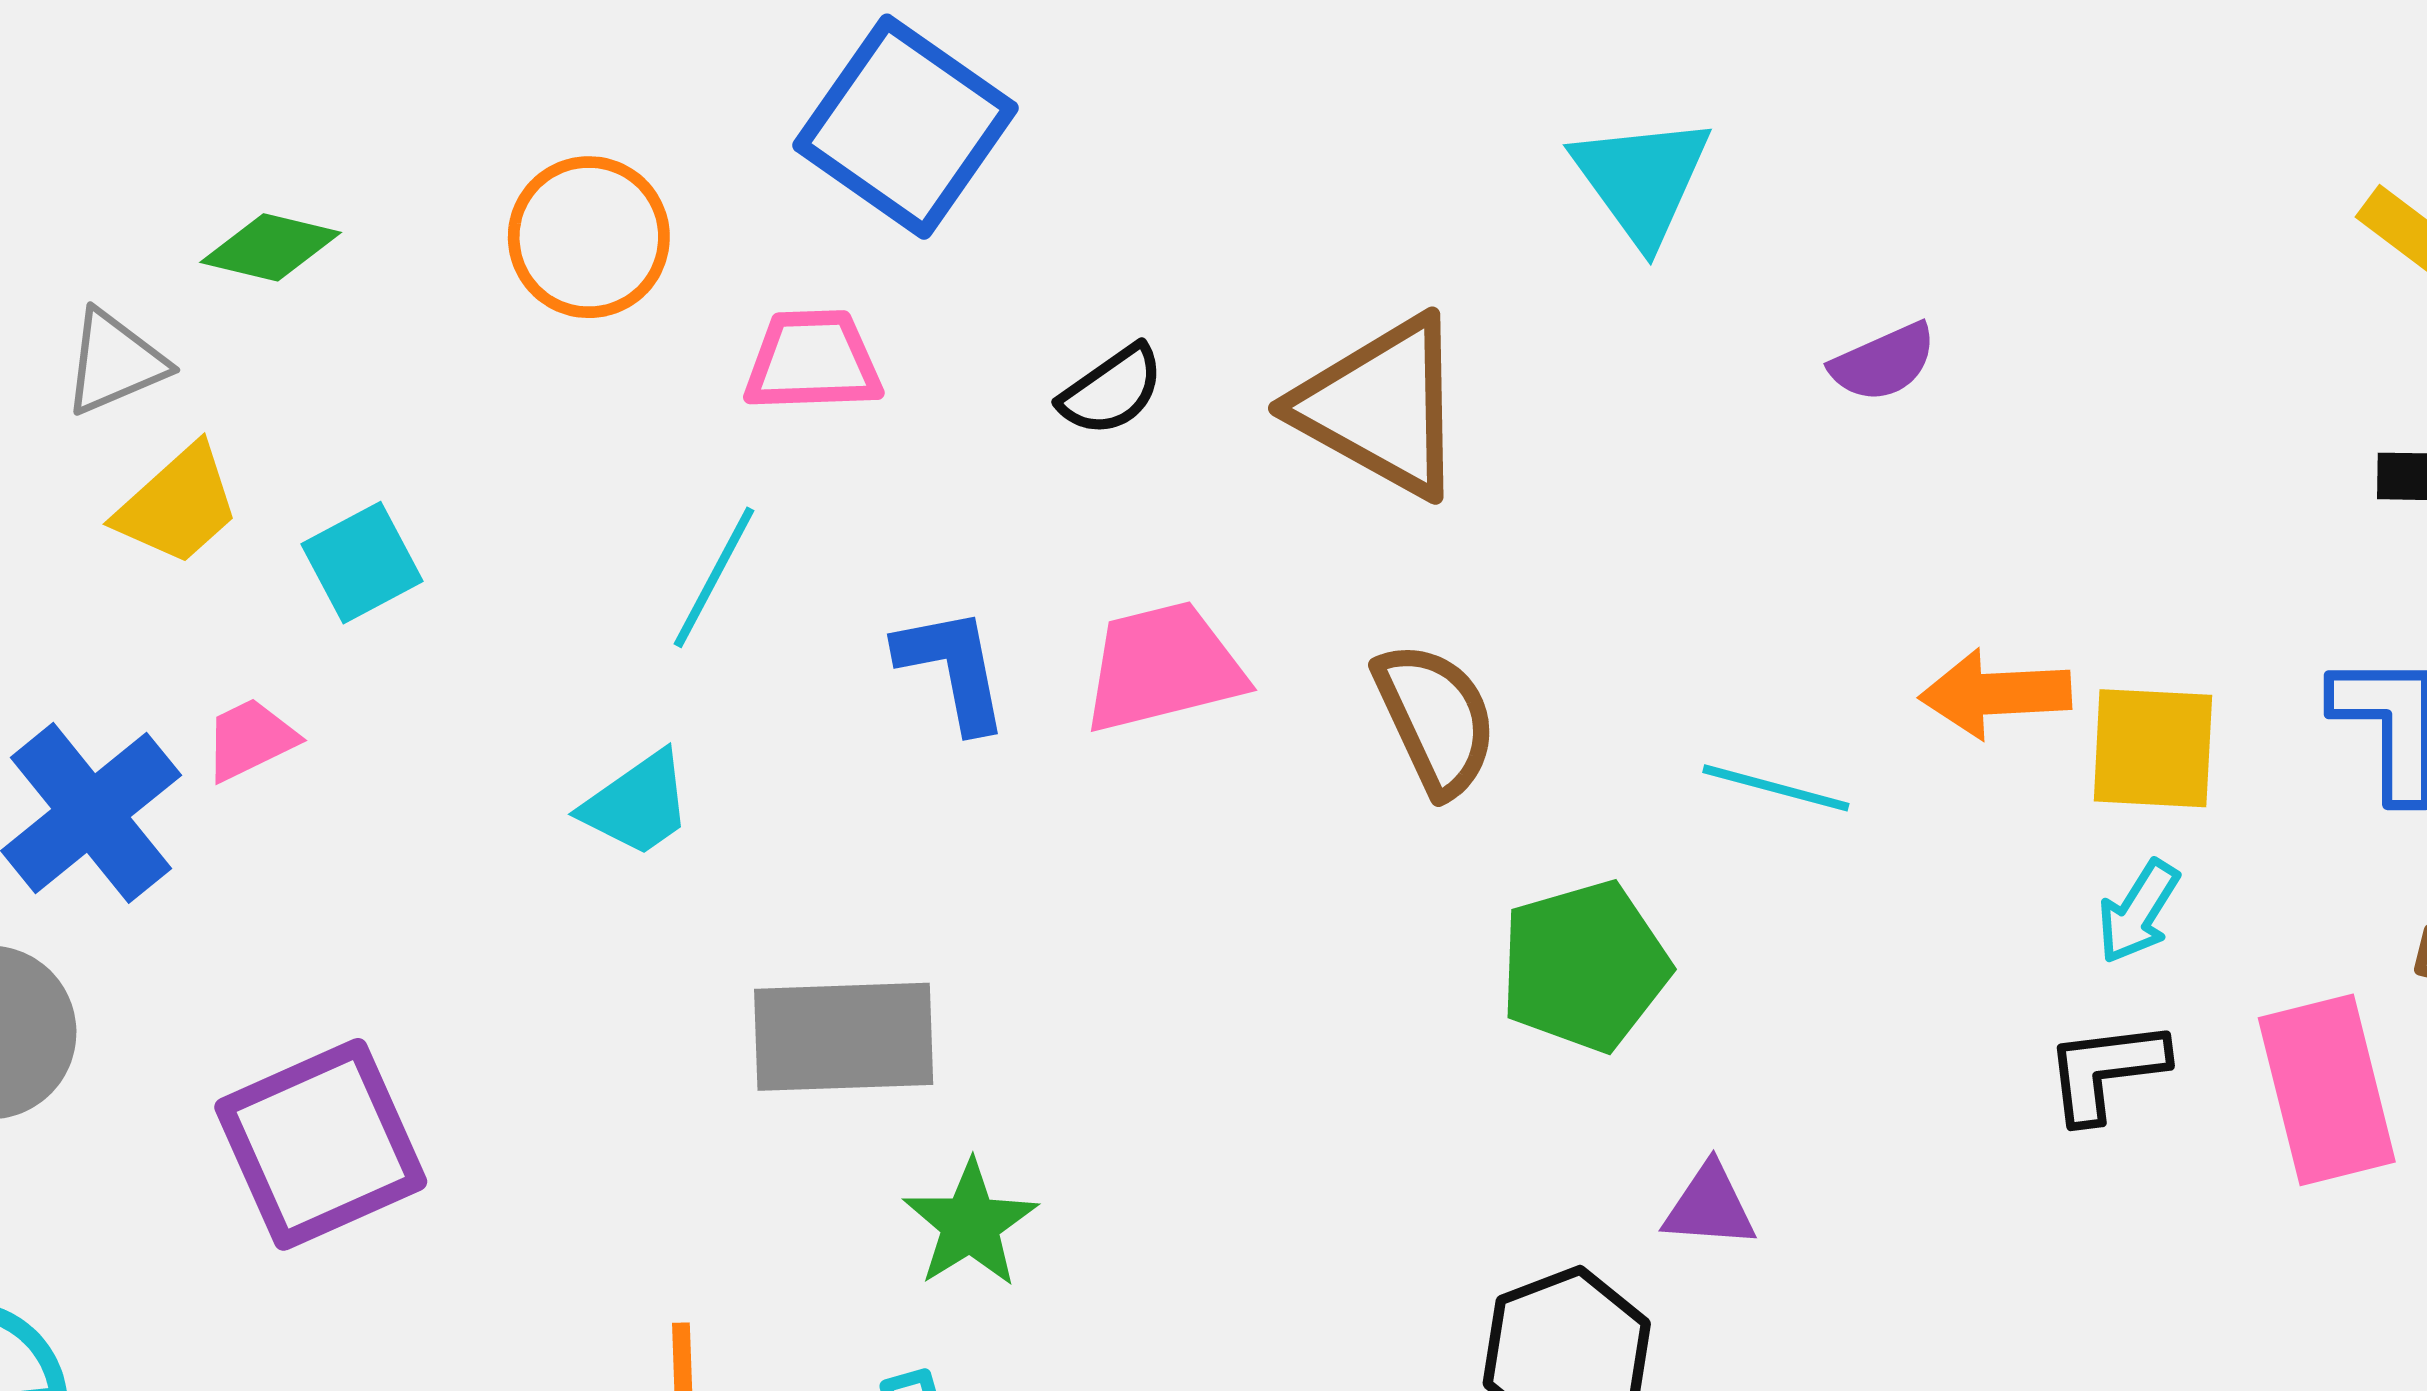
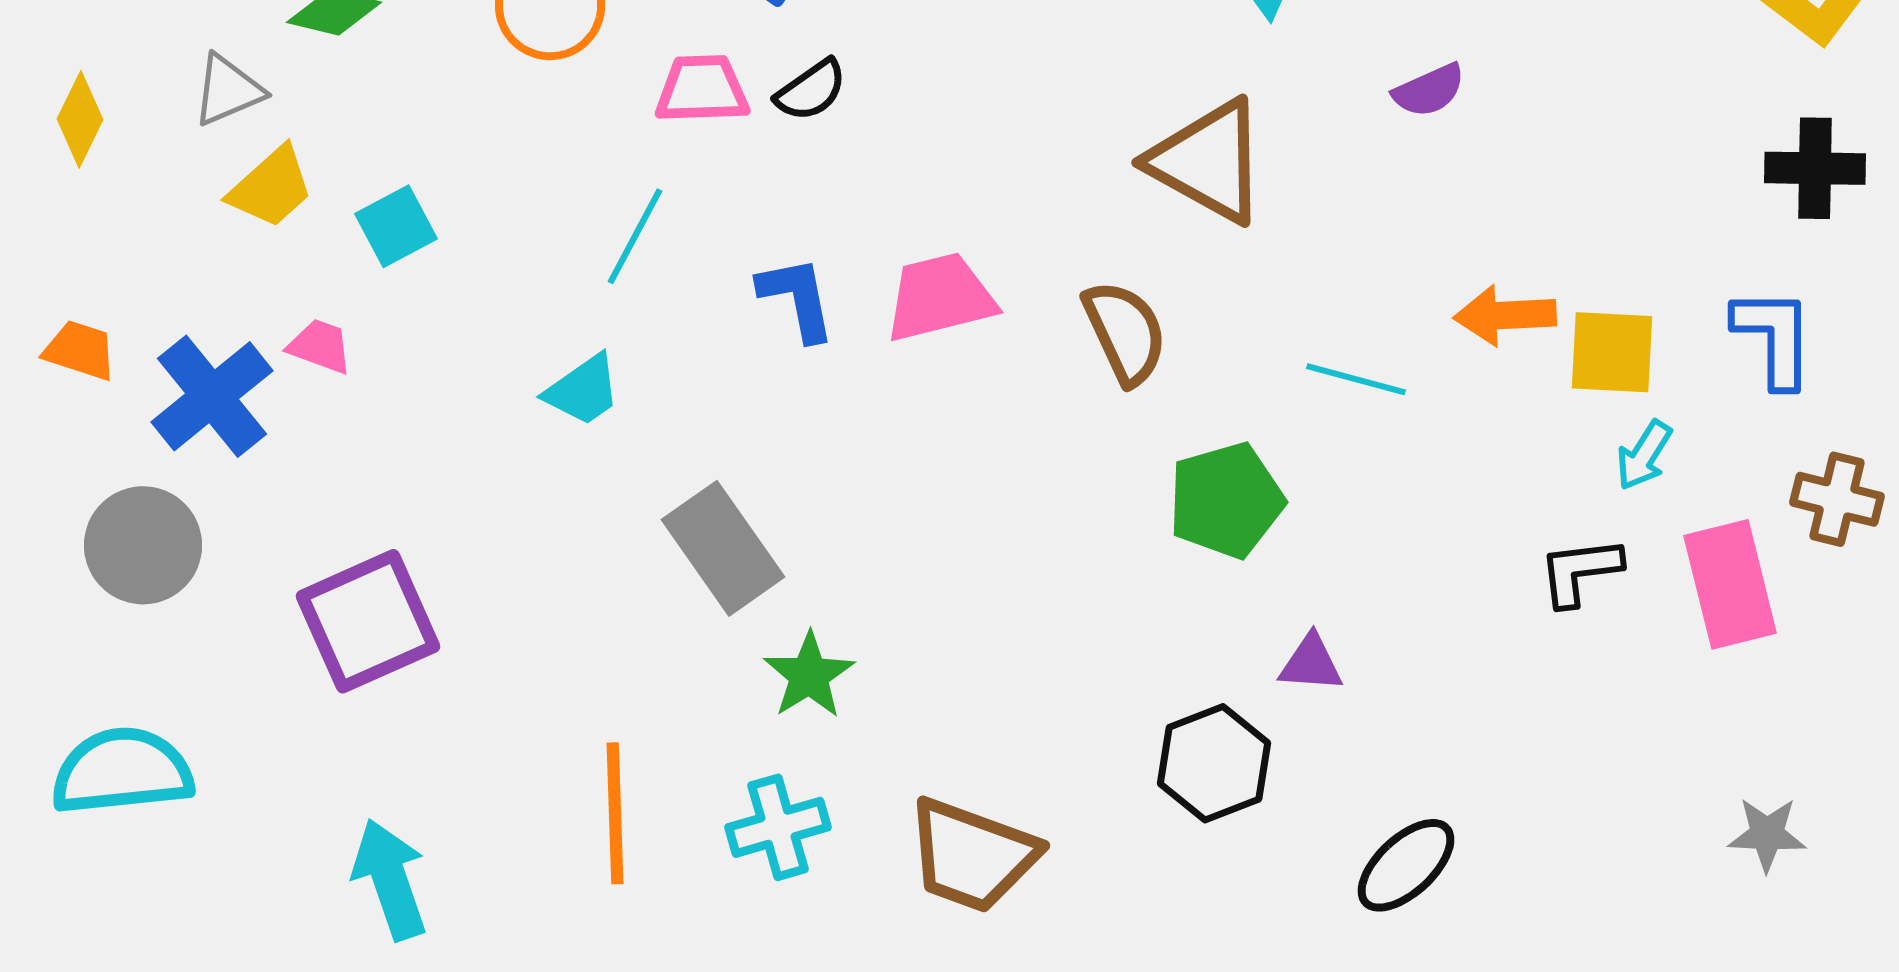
black semicircle: (1112, 390) -> (811, 90), moved
brown triangle: (1381, 406) -> (1208, 161), moved
pink trapezoid: (250, 739) -> (320, 346), turned 46
cyan arrow: (2138, 912) -> (1644, 455), moved
gray rectangle: (844, 1037) -> (723, 548), turned 57

